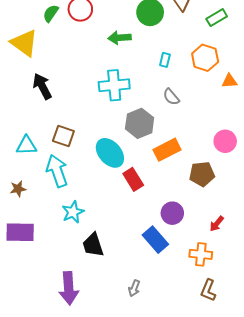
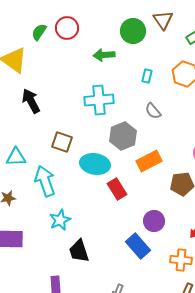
brown square: (63, 136) -> (62, 142), moved
cyan ellipse: (110, 153) -> (95, 164), turned -40

